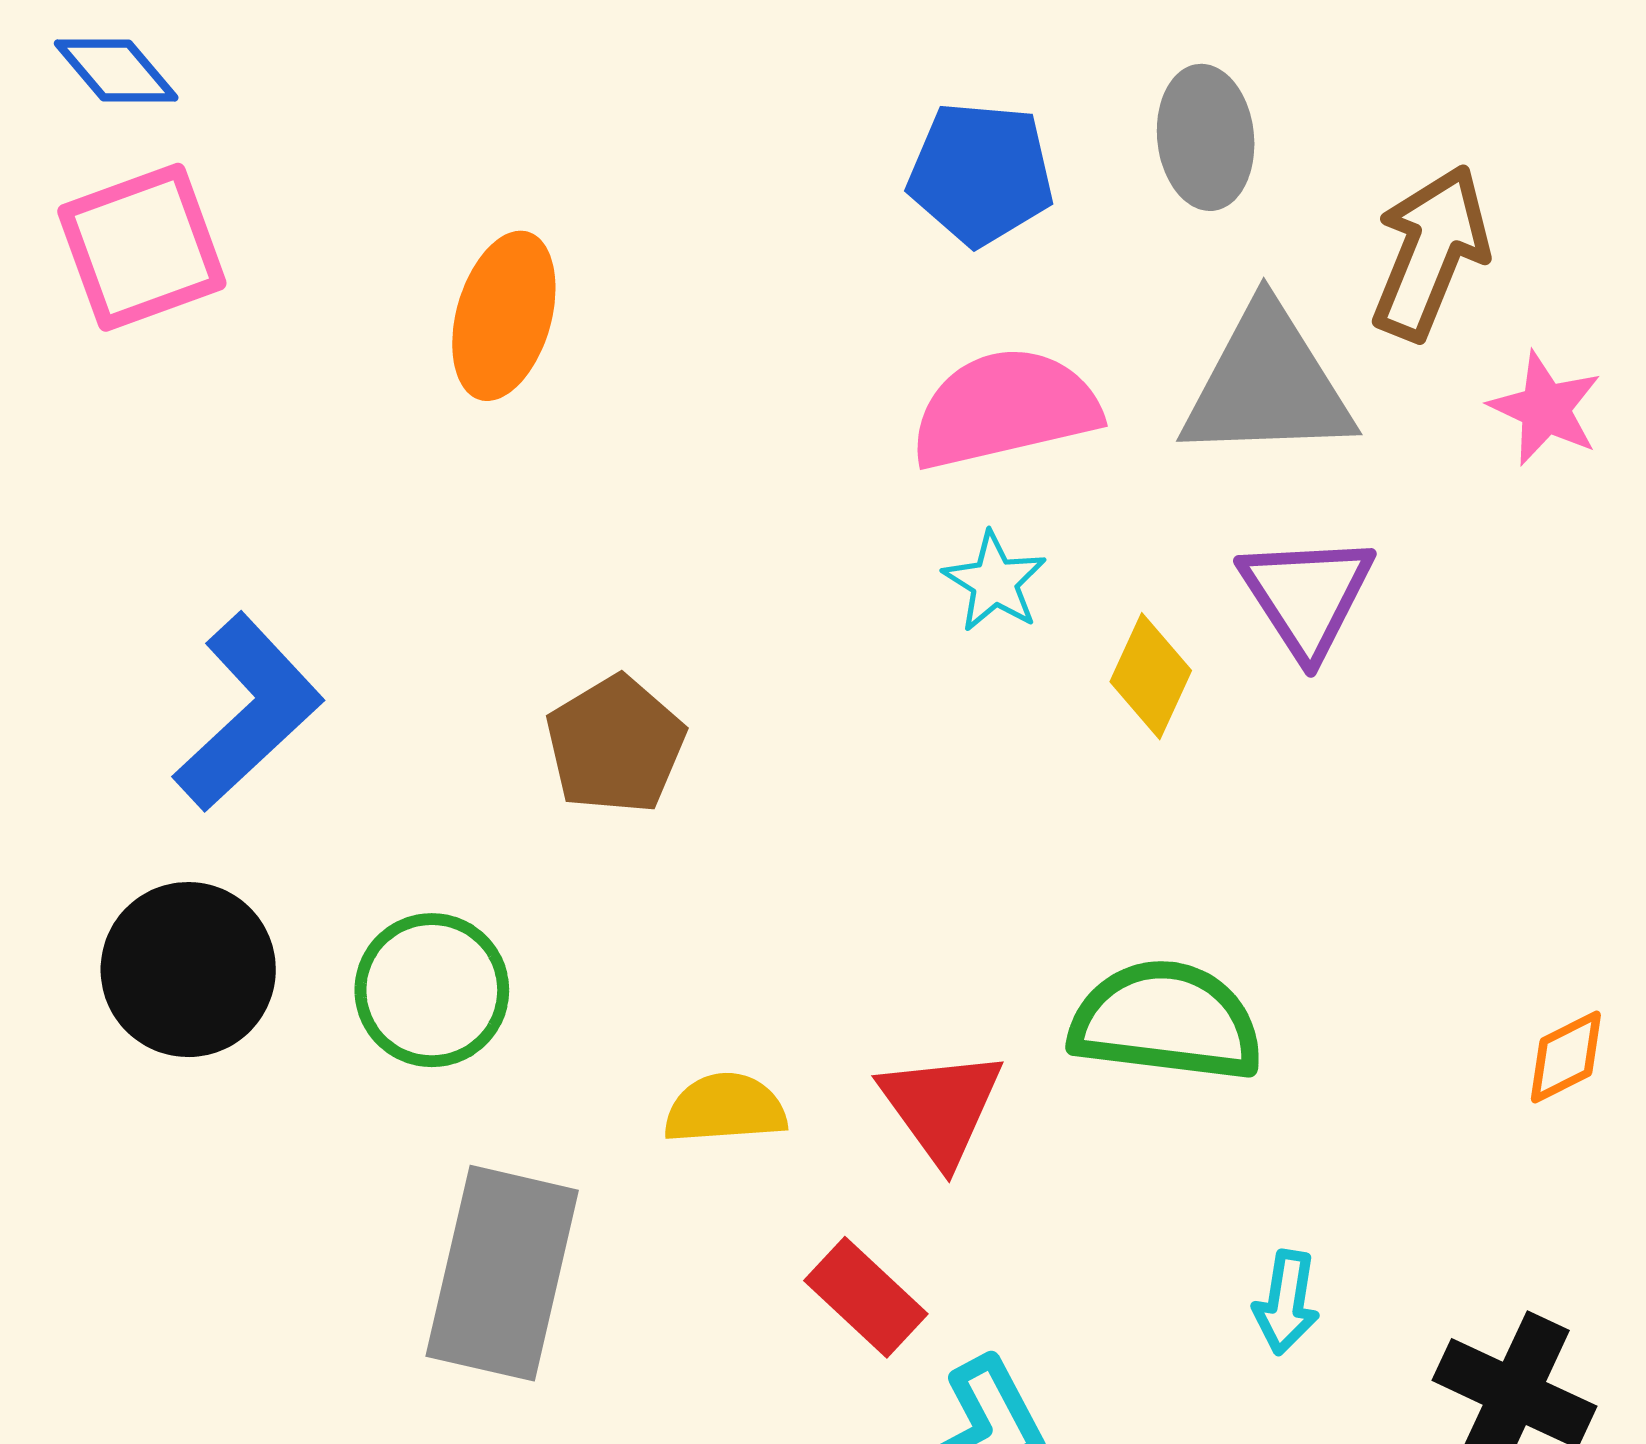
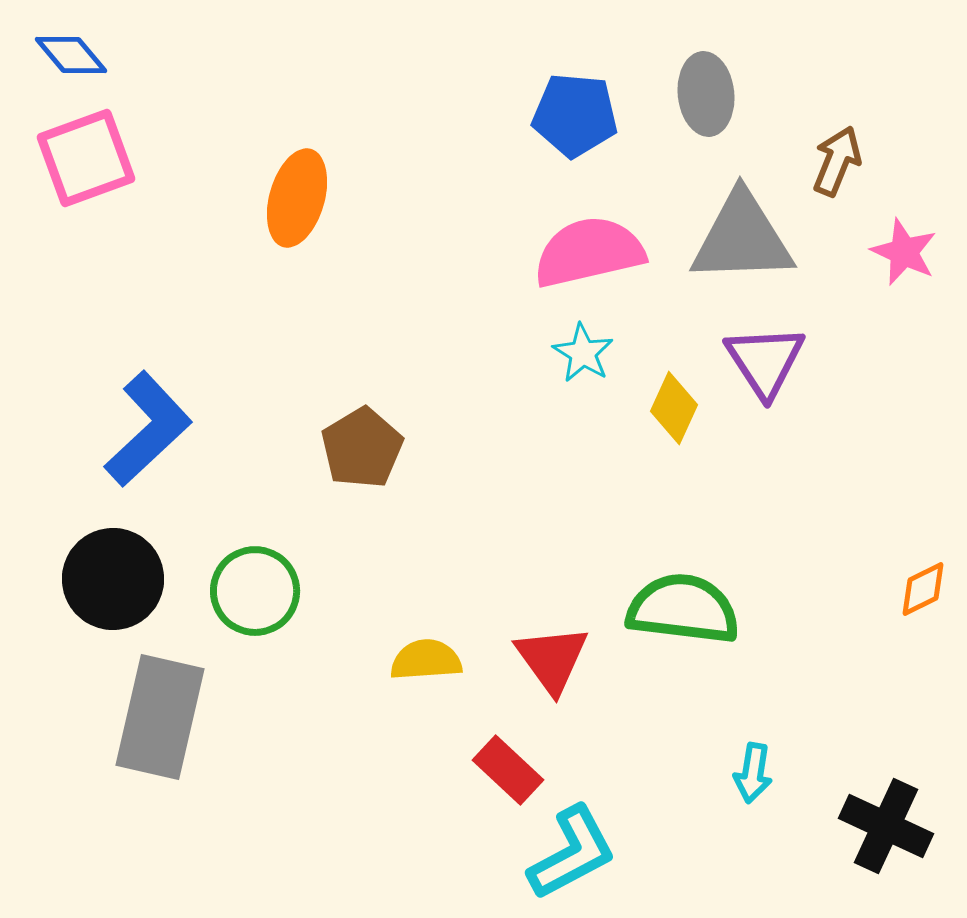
brown arrow: (1430, 252) -> (837, 161), size x0.7
orange diamond: (1566, 1057) -> (923, 589), moved
gray rectangle: (502, 1273) -> (160, 717), moved

